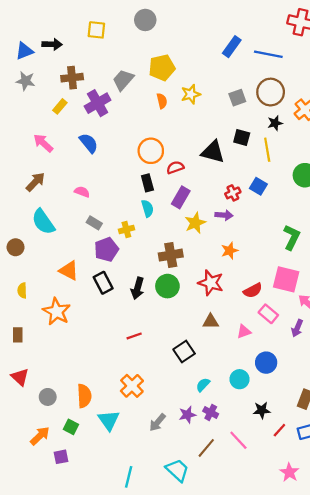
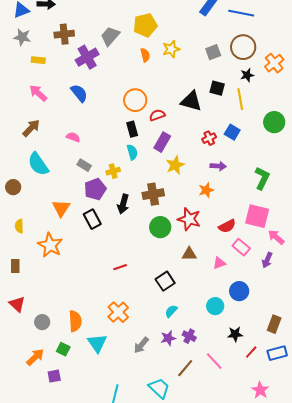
yellow rectangle: (60, 106) -> (38, 60), moved, turned 56
purple arrow: (224, 215) -> (218, 166), moved
orange triangle: (69, 271) -> (61, 208), turned 36
green circle: (167, 286) -> (160, 227), moved
black arrow: (137, 288) -> (123, 204), moved
cyan semicircle: (203, 385) -> (171, 311), moved

